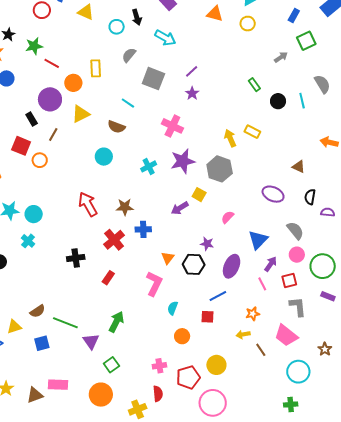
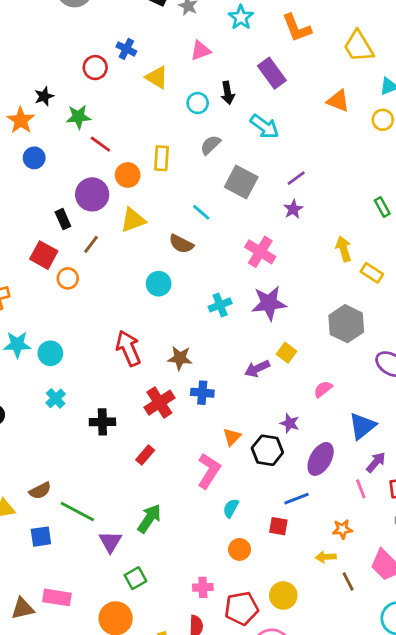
yellow arrow: (230, 138) -> (344, 249), moved
gray hexagon: (220, 169) -> (346, 324), moved
cyan cross: (28, 241) -> (56, 398), moved

